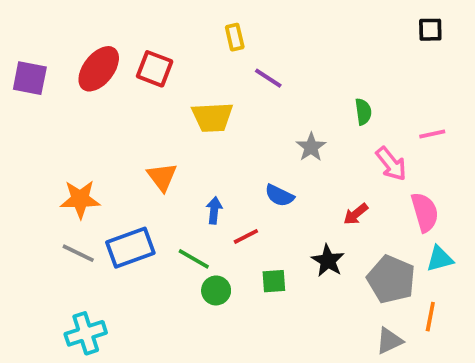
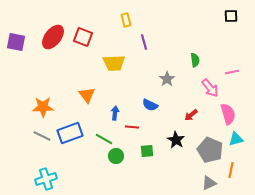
purple line: (268, 78) -> (144, 42), turned 42
red line: (246, 236) -> (132, 127), turned 32

